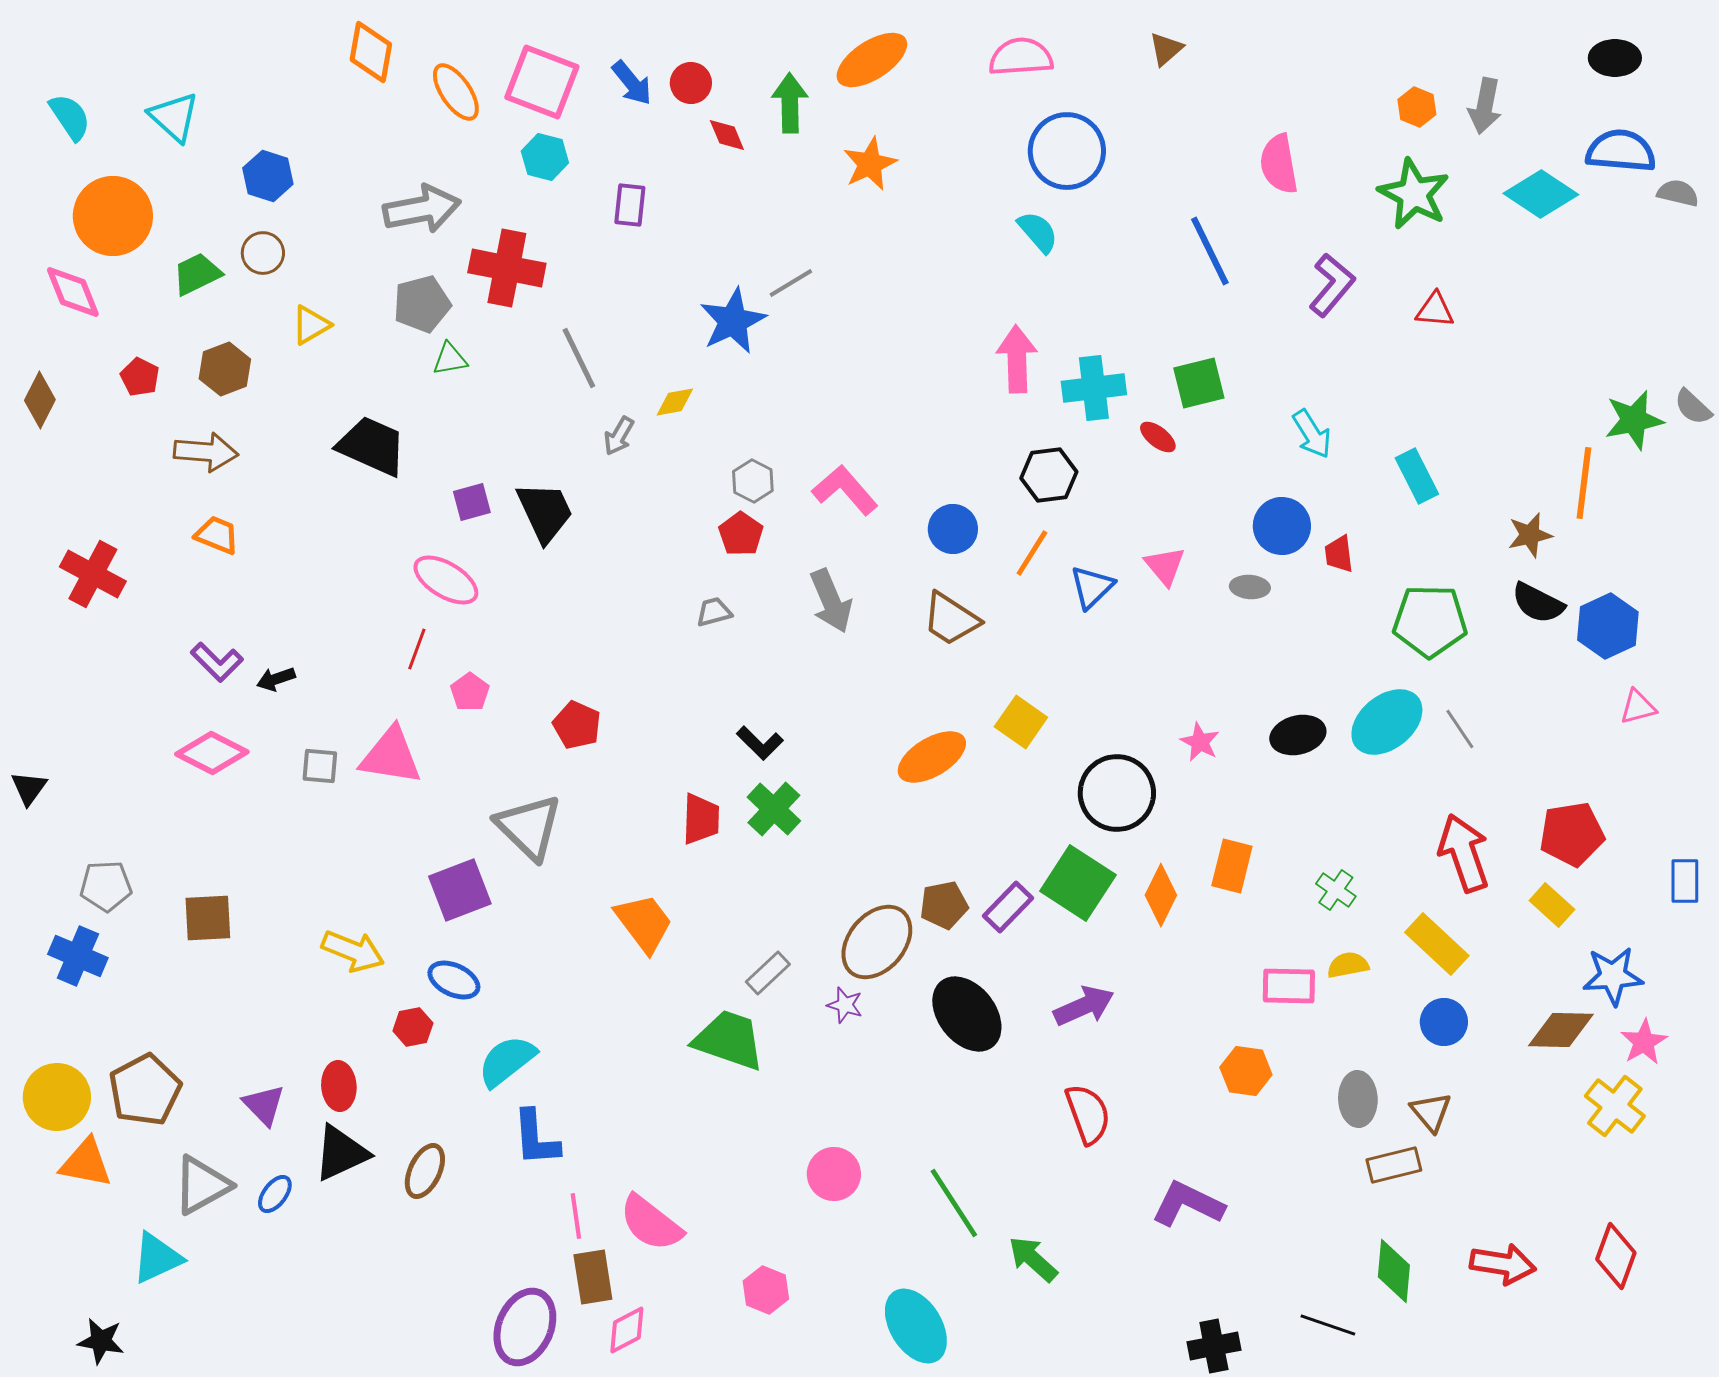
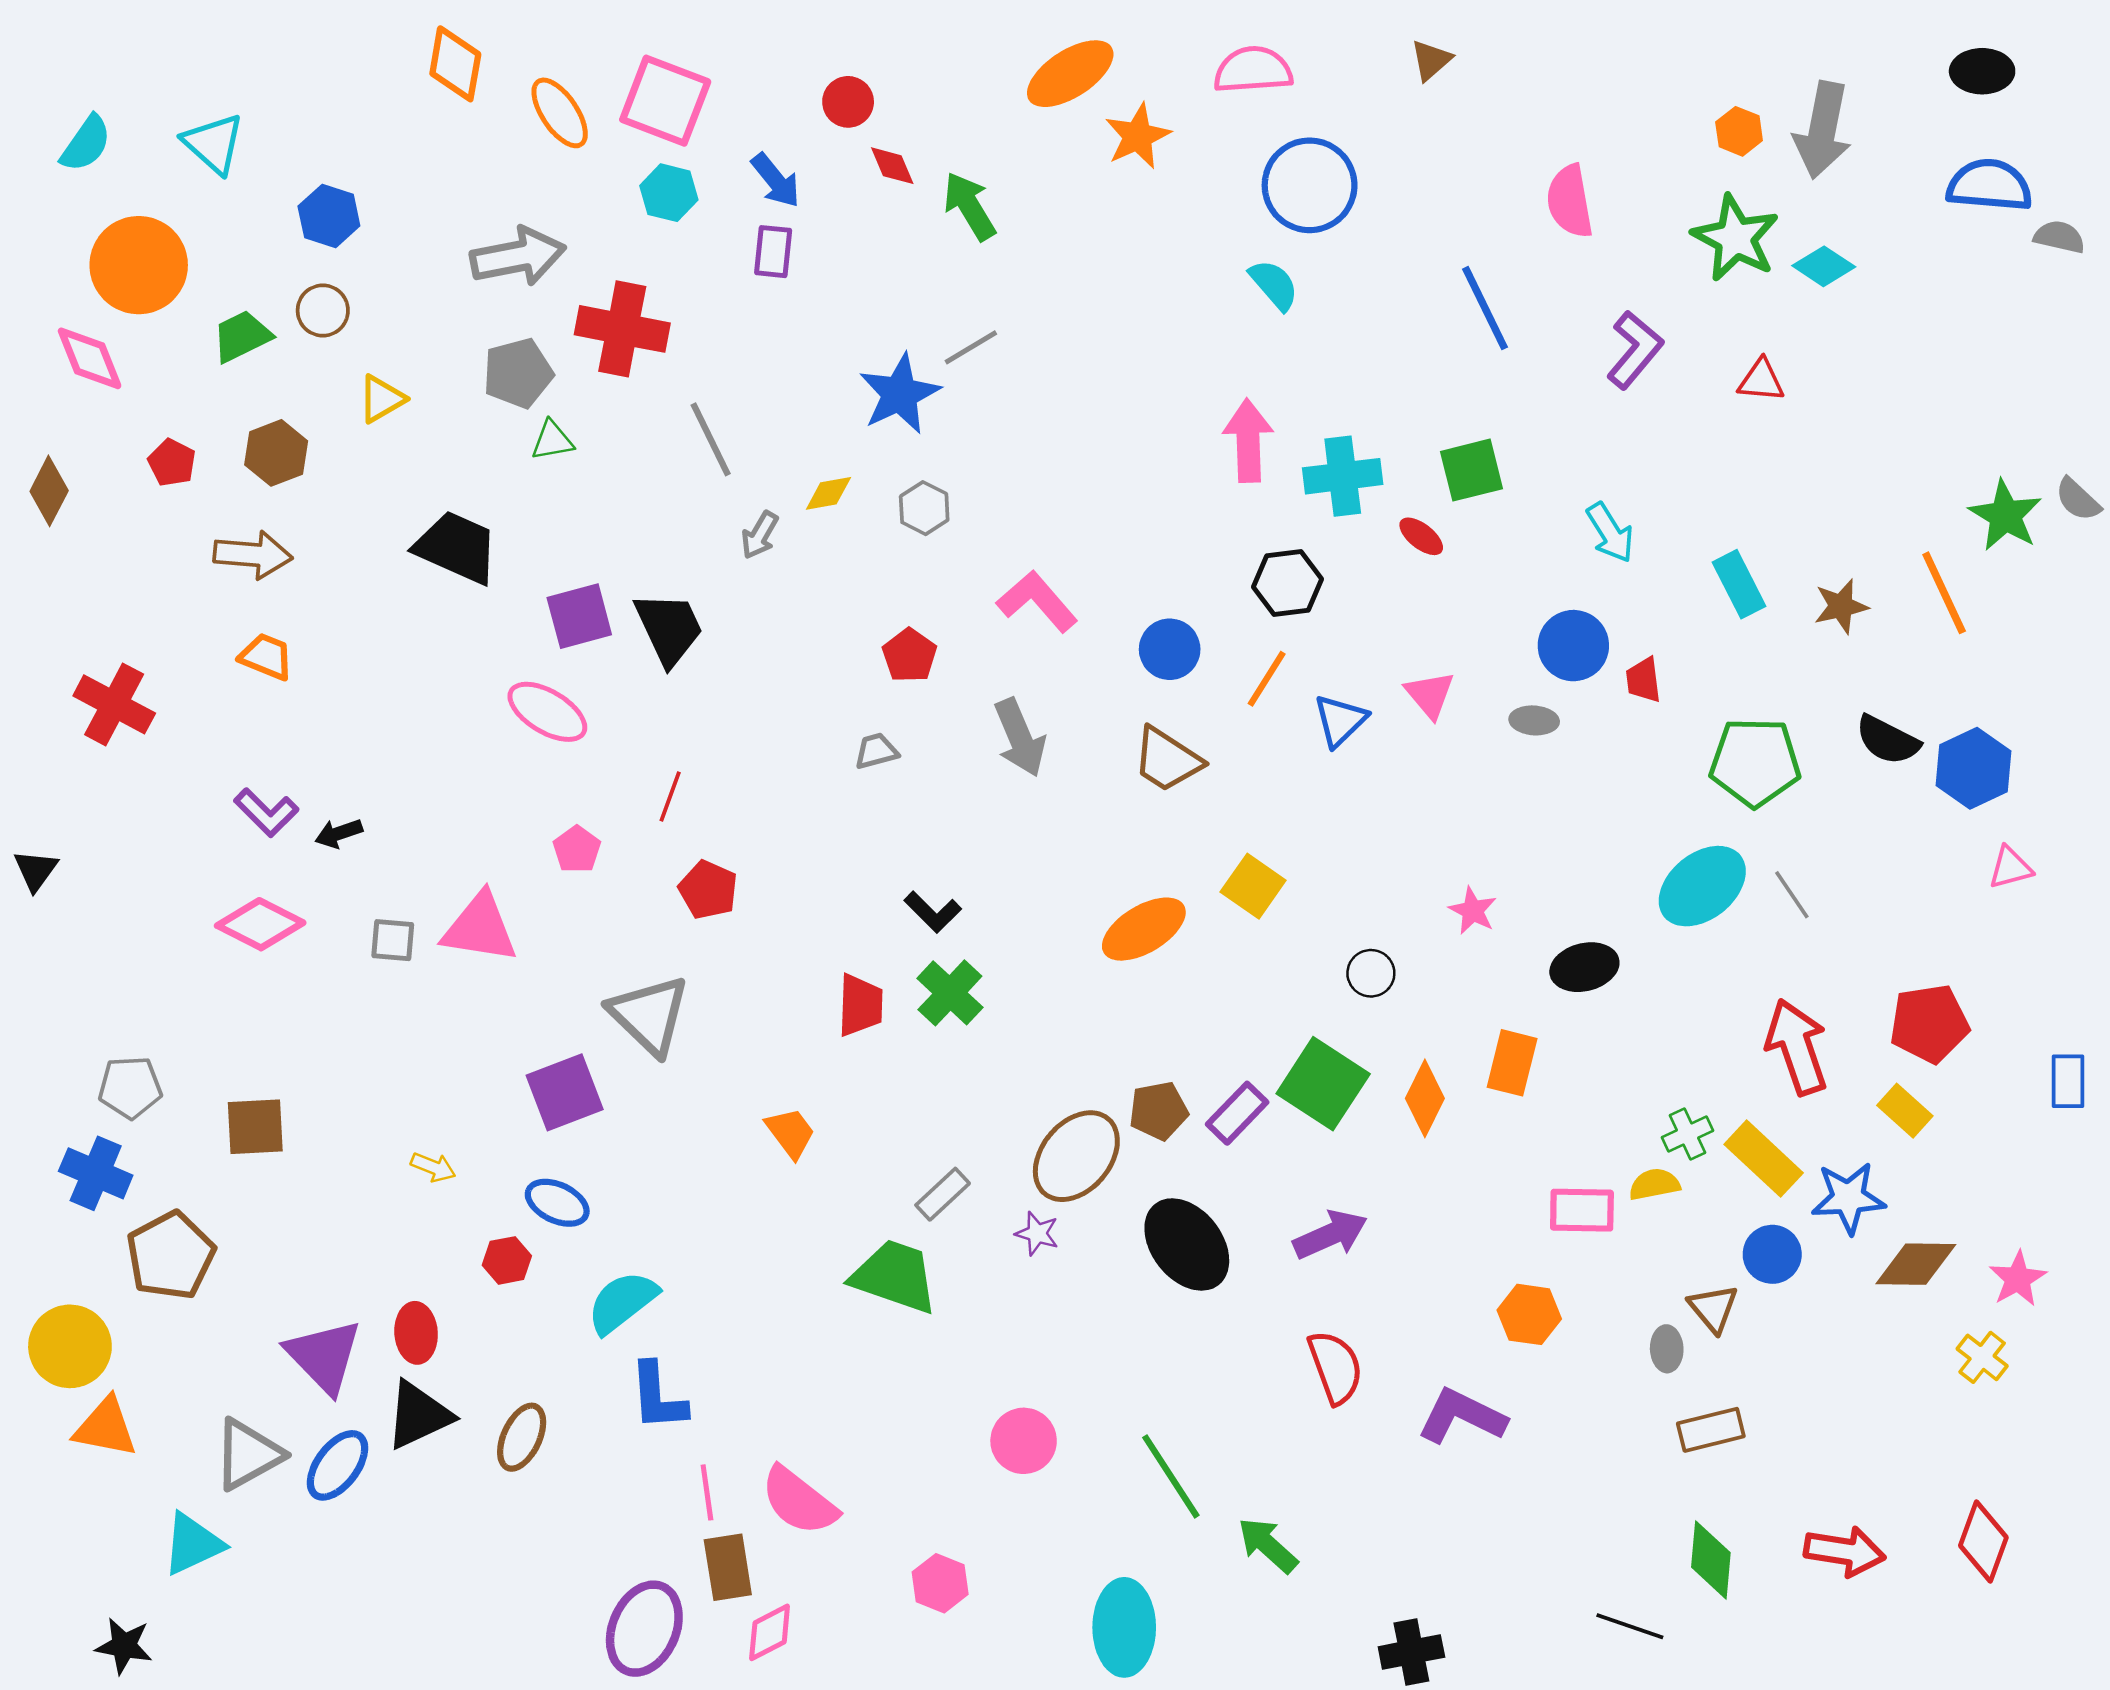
blue arrow: (632, 83) -> (776, 180), moved
green arrow: (790, 103) -> (970, 206), moved, turned -30
gray arrow: (1485, 106) -> (1823, 130), size x1.4
cyan semicircle: (70, 117) -> (86, 144), turned 69
orange star: (870, 164) -> (1138, 136), moved
cyan diamond: (1541, 194) -> (1824, 266), moved, size x0.7
green star: (1634, 420) -> (2005, 515), turned -30
gray hexagon: (753, 481) -> (924, 508), moved
orange line: (1584, 483) -> (1944, 593), turned -32
purple square: (472, 502) -> (579, 616), size x1.4
brown star: (1530, 535) -> (1841, 606), moved
red line: (417, 649) -> (670, 797), moved
black ellipse: (1298, 735) -> (1584, 967), moved
black triangle: (29, 788) -> (36, 870), moved
black circle: (1117, 793) -> (1371, 973), size x0.5
green cross: (1336, 890) -> (1688, 1134), moved, turned 30
orange trapezoid: (644, 923) -> (790, 1133), size x0.7
yellow arrow: (353, 951) -> (433, 1167), size x0.6
blue star: (1613, 976) -> (1848, 1198), moved
brown pentagon: (145, 1090) -> (171, 1256), moved
gray ellipse: (1358, 1099) -> (1667, 1349), size x0.7
purple triangle: (264, 1105) -> (324, 1356), size x1.5
yellow cross: (1615, 1106) -> (1982, 1357), size x0.7
brown triangle: (1431, 1112) -> (1713, 1308), moved
blue ellipse: (275, 1194) -> (338, 1465), size x1.5
purple L-shape: (1188, 1204) -> (1462, 1416), moved
cyan ellipse: (916, 1326) -> (1124, 1627), turned 32
black cross: (1214, 1346) -> (1411, 1652), moved

